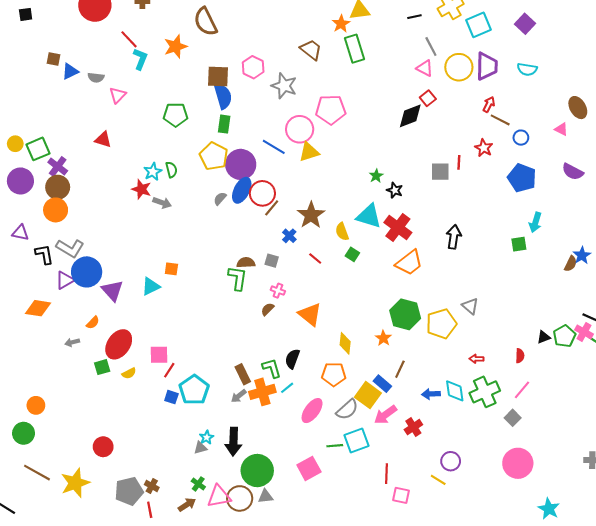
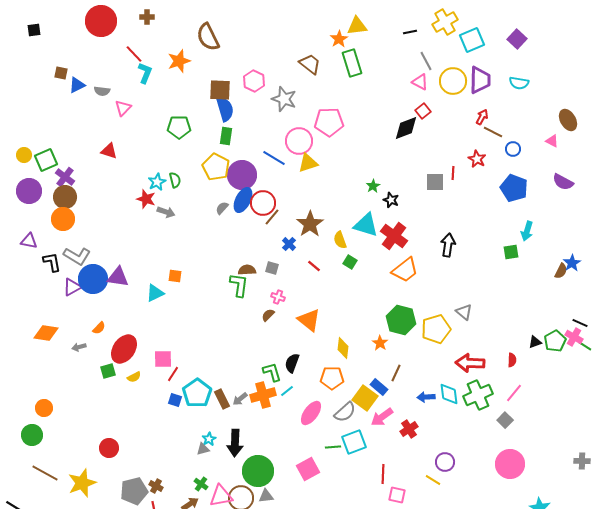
purple triangle: (112, 291) -> (118, 277), moved, turned -40
orange diamond: (38, 308) -> (46, 333), moved
red arrow: (476, 359) -> (470, 363), size x2.0
brown rectangle: (243, 374) -> (222, 399), moved

